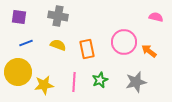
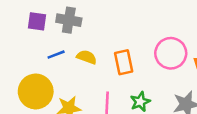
gray cross: (58, 16) -> (69, 20), moved
blue line: (26, 43) -> (56, 55), moved

